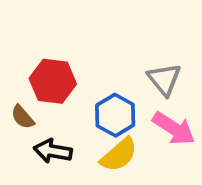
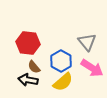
brown semicircle: (23, 117) -> (34, 67), moved

